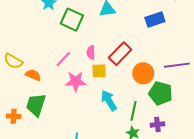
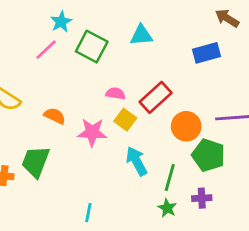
pink semicircle: (91, 52) -> (115, 93), turned 96
pink line: (63, 59) -> (46, 50), moved
yellow square: (99, 71) -> (125, 120), turned 35
orange semicircle: (33, 75) -> (55, 116), moved

